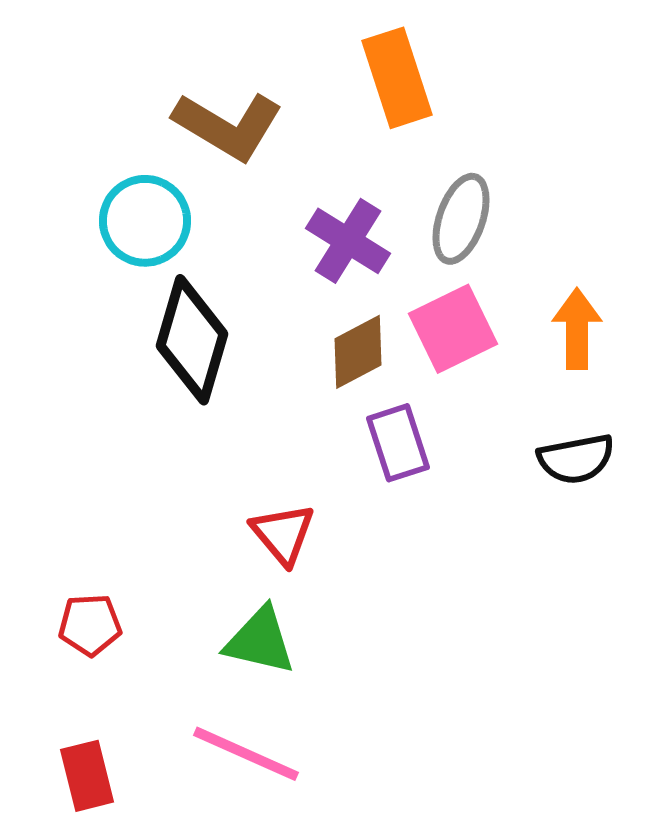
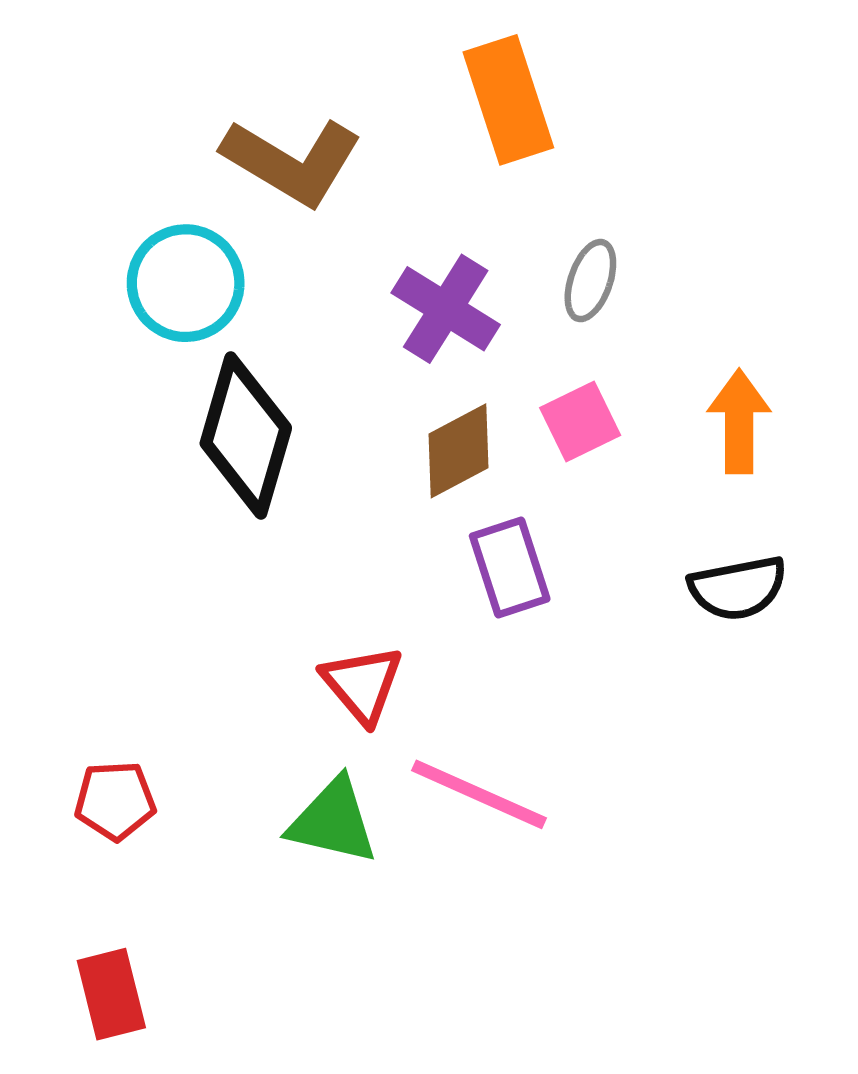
gray ellipse: (461, 219) -> (590, 281), size x0.7
pink square: (453, 329) -> (580, 421), size x0.7
pink line: (246, 754) -> (479, 794), moved

